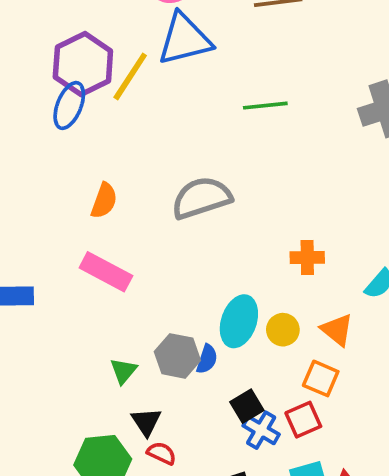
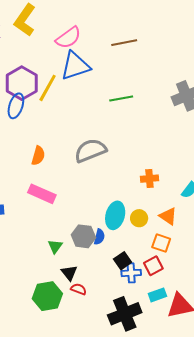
blue cross: (261, 430) -> (131, 273), turned -30

